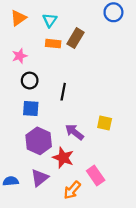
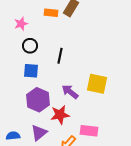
yellow square: (105, 123) -> (97, 84), size x1.5
red star: (63, 158) -> (60, 115), turned -30
pink rectangle: (96, 176) -> (89, 131), turned -48

